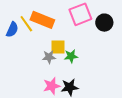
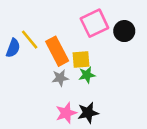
orange rectangle: (42, 20) -> (57, 51), moved, turned 45
yellow square: (58, 47) -> (81, 59), moved

